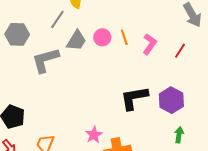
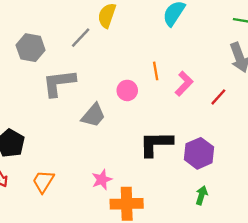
pink circle: (102, 37) -> (127, 90), moved
gray trapezoid: (76, 41) -> (93, 115), moved

